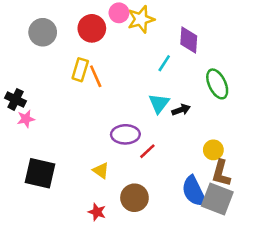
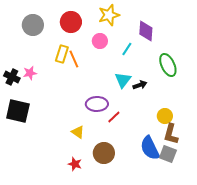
pink circle: (119, 13) -> (100, 41), moved
pink star: (26, 119) -> (30, 73), moved
black square: (40, 173) -> (18, 111), moved
gray square: (217, 199) -> (168, 154), size x0.7

